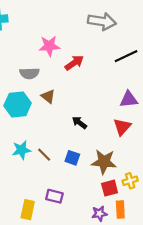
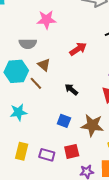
red arrow: (74, 63) -> (78, 49), moved
brown line: (44, 155) -> (36, 83), moved
red square: (110, 188) -> (72, 151), moved
yellow rectangle: (28, 210) -> (22, 151), moved

